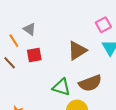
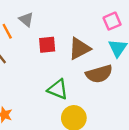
red square: (34, 55) -> (47, 45), moved
brown semicircle: (90, 83) -> (99, 74), moved

